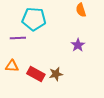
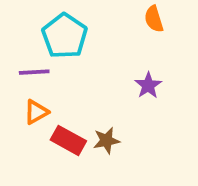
cyan pentagon: (34, 19) -> (65, 36), turned 30
orange triangle: (12, 66) -> (36, 112), moved, turned -32

